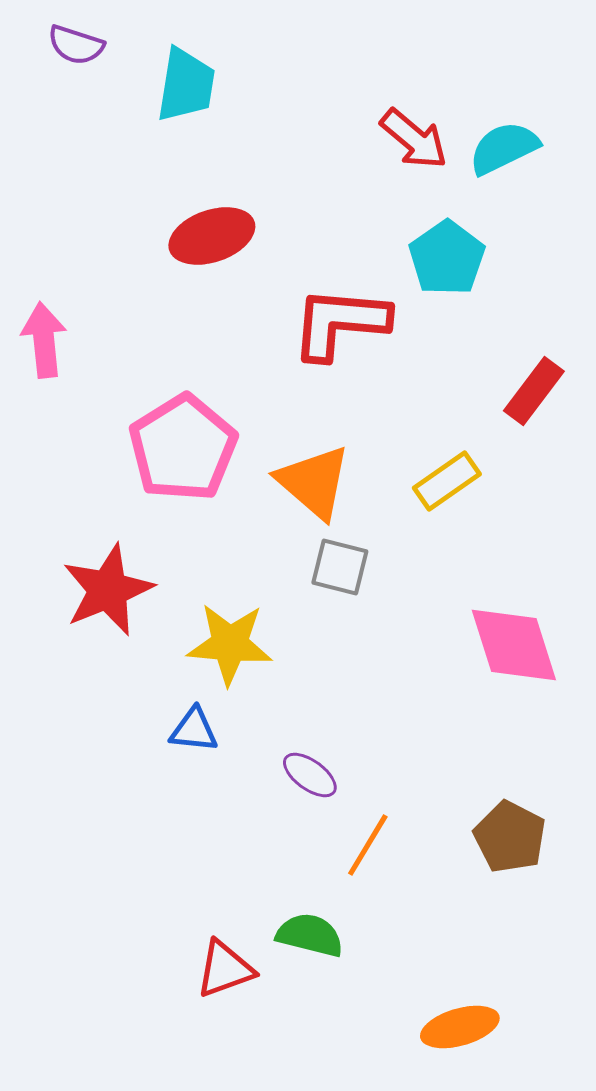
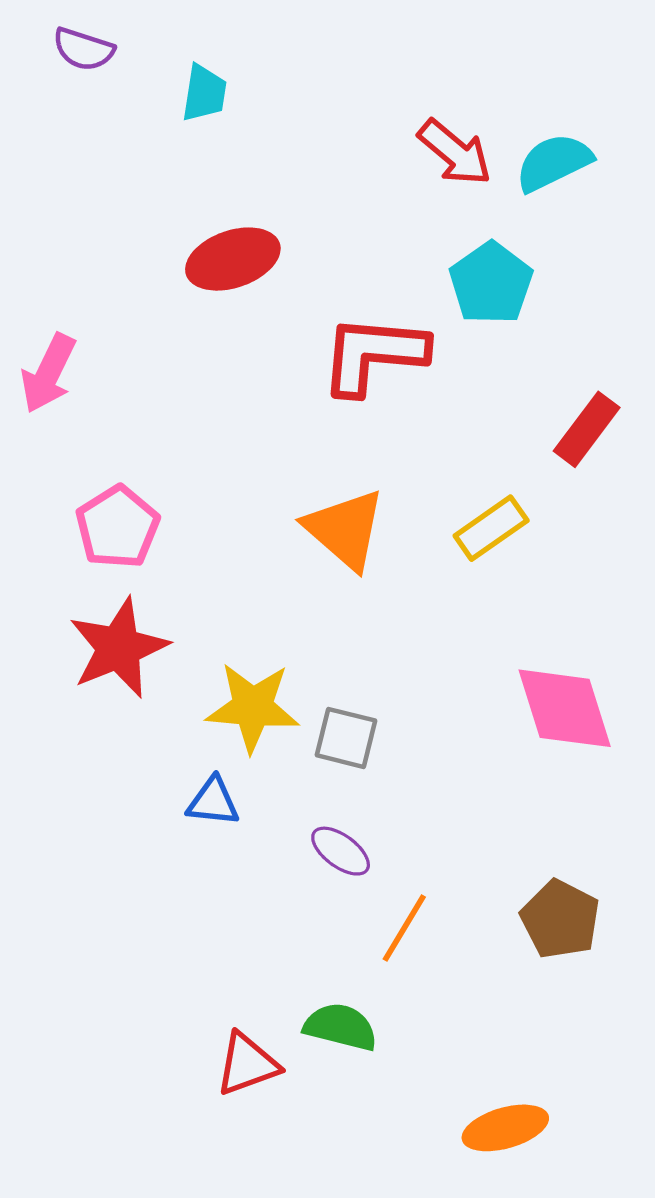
cyan trapezoid: (186, 85) -> (204, 93), size x0.7
pink arrow: (44, 340) -> (48, 373), turned -148
pink pentagon: (183, 448) -> (118, 527), moved, size x0.7
gray square: (340, 567) -> (346, 738), moved

